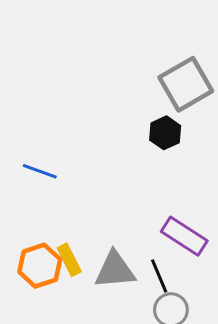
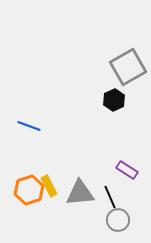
purple rectangle: (184, 236) -> (127, 170), size x0.7

